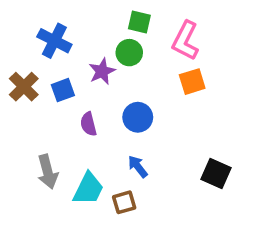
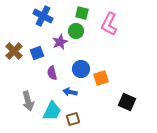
blue cross: (54, 41) -> (43, 16), moved
orange square: (192, 82) -> (101, 78), moved
blue arrow: (138, 167) -> (70, 92), moved, turned -40

